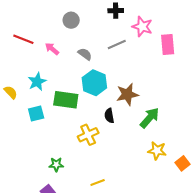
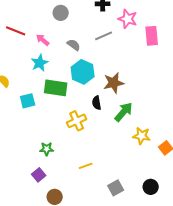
cyan star: (37, 82) -> (40, 63), moved
green arrow: (150, 118) -> (124, 112), moved

